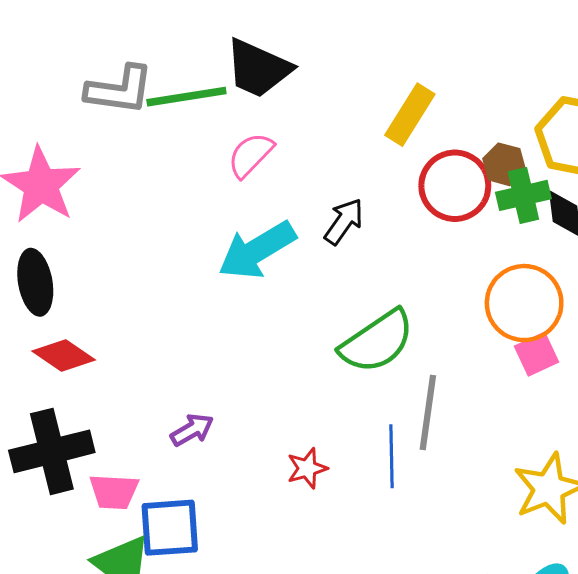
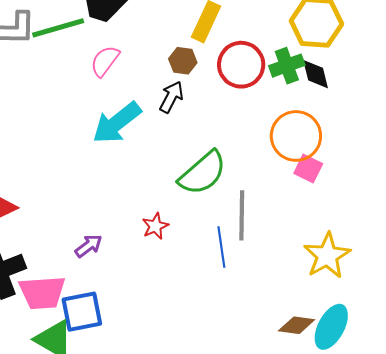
brown hexagon: (504, 164) -> (183, 61), moved
pink square: (536, 354) -> (308, 168), turned -32
red star: (307, 468) -> (155, 226), moved
pink trapezoid: (114, 492) -> (42, 293), size x1.4

